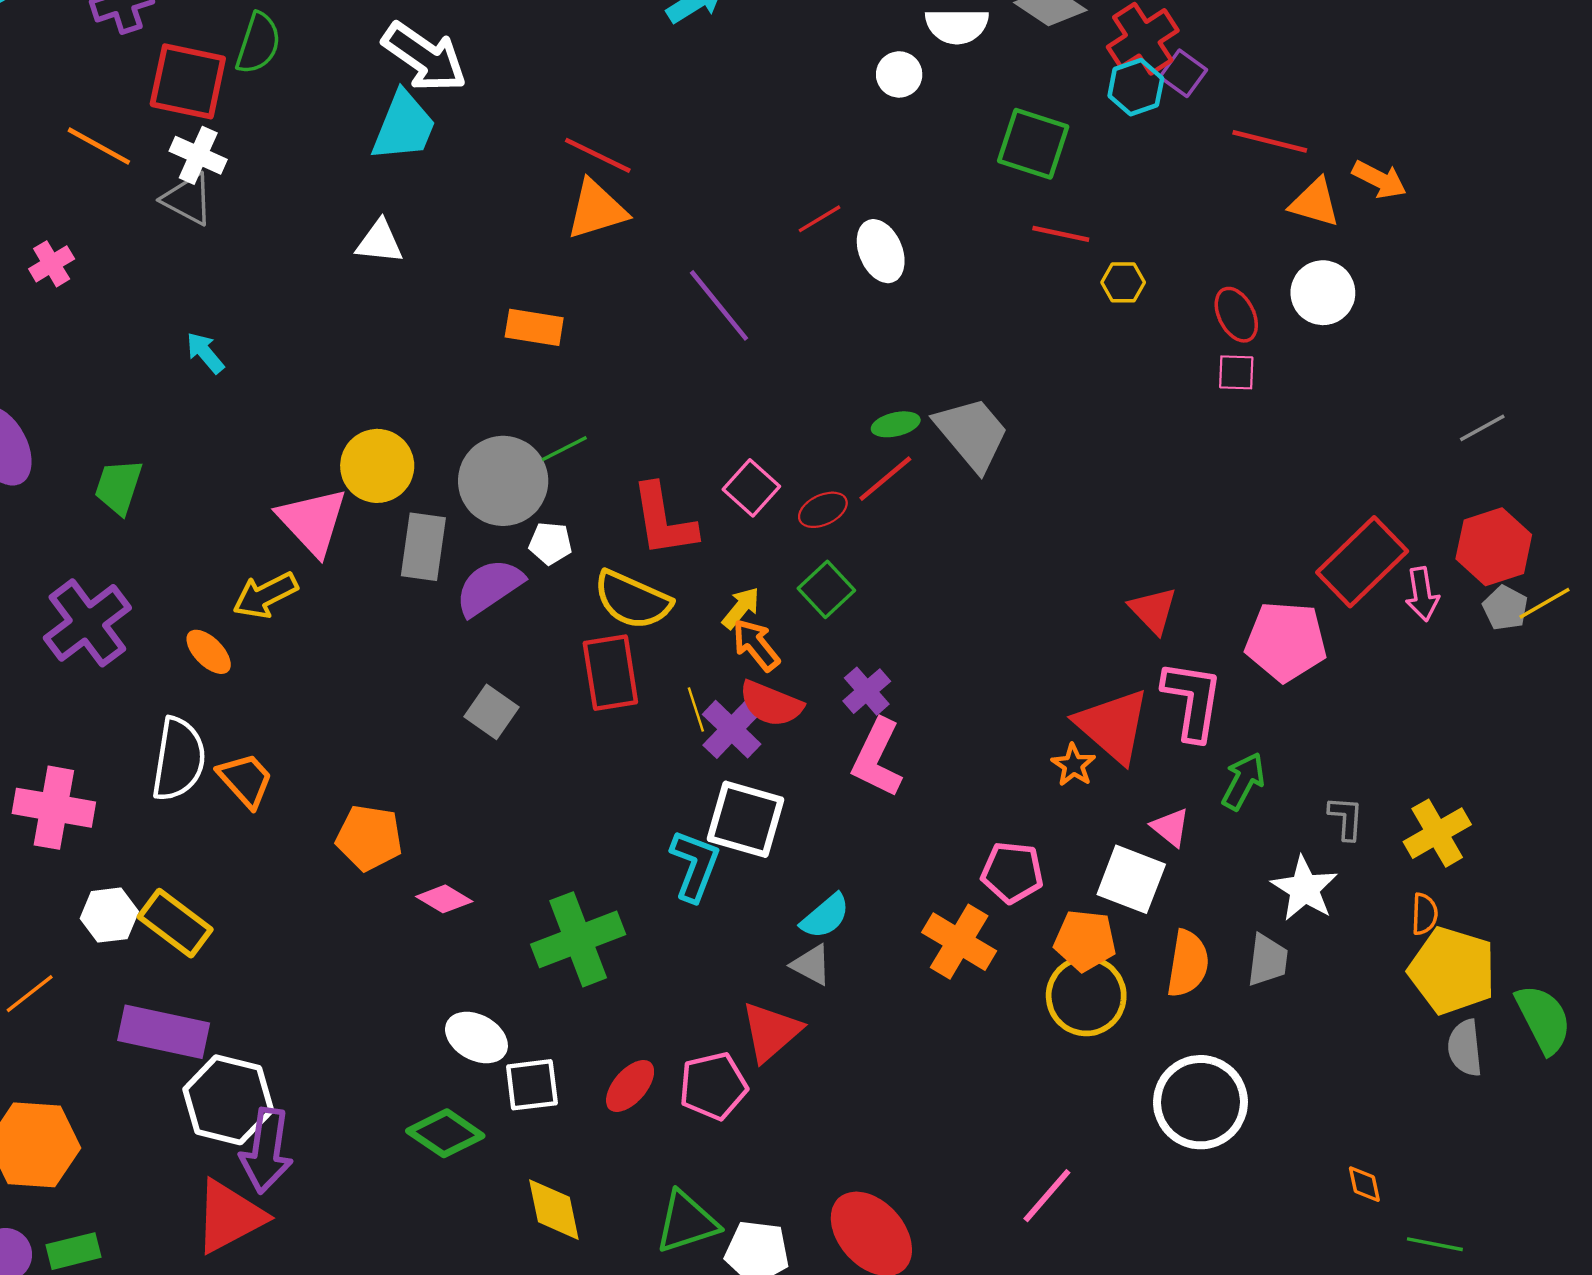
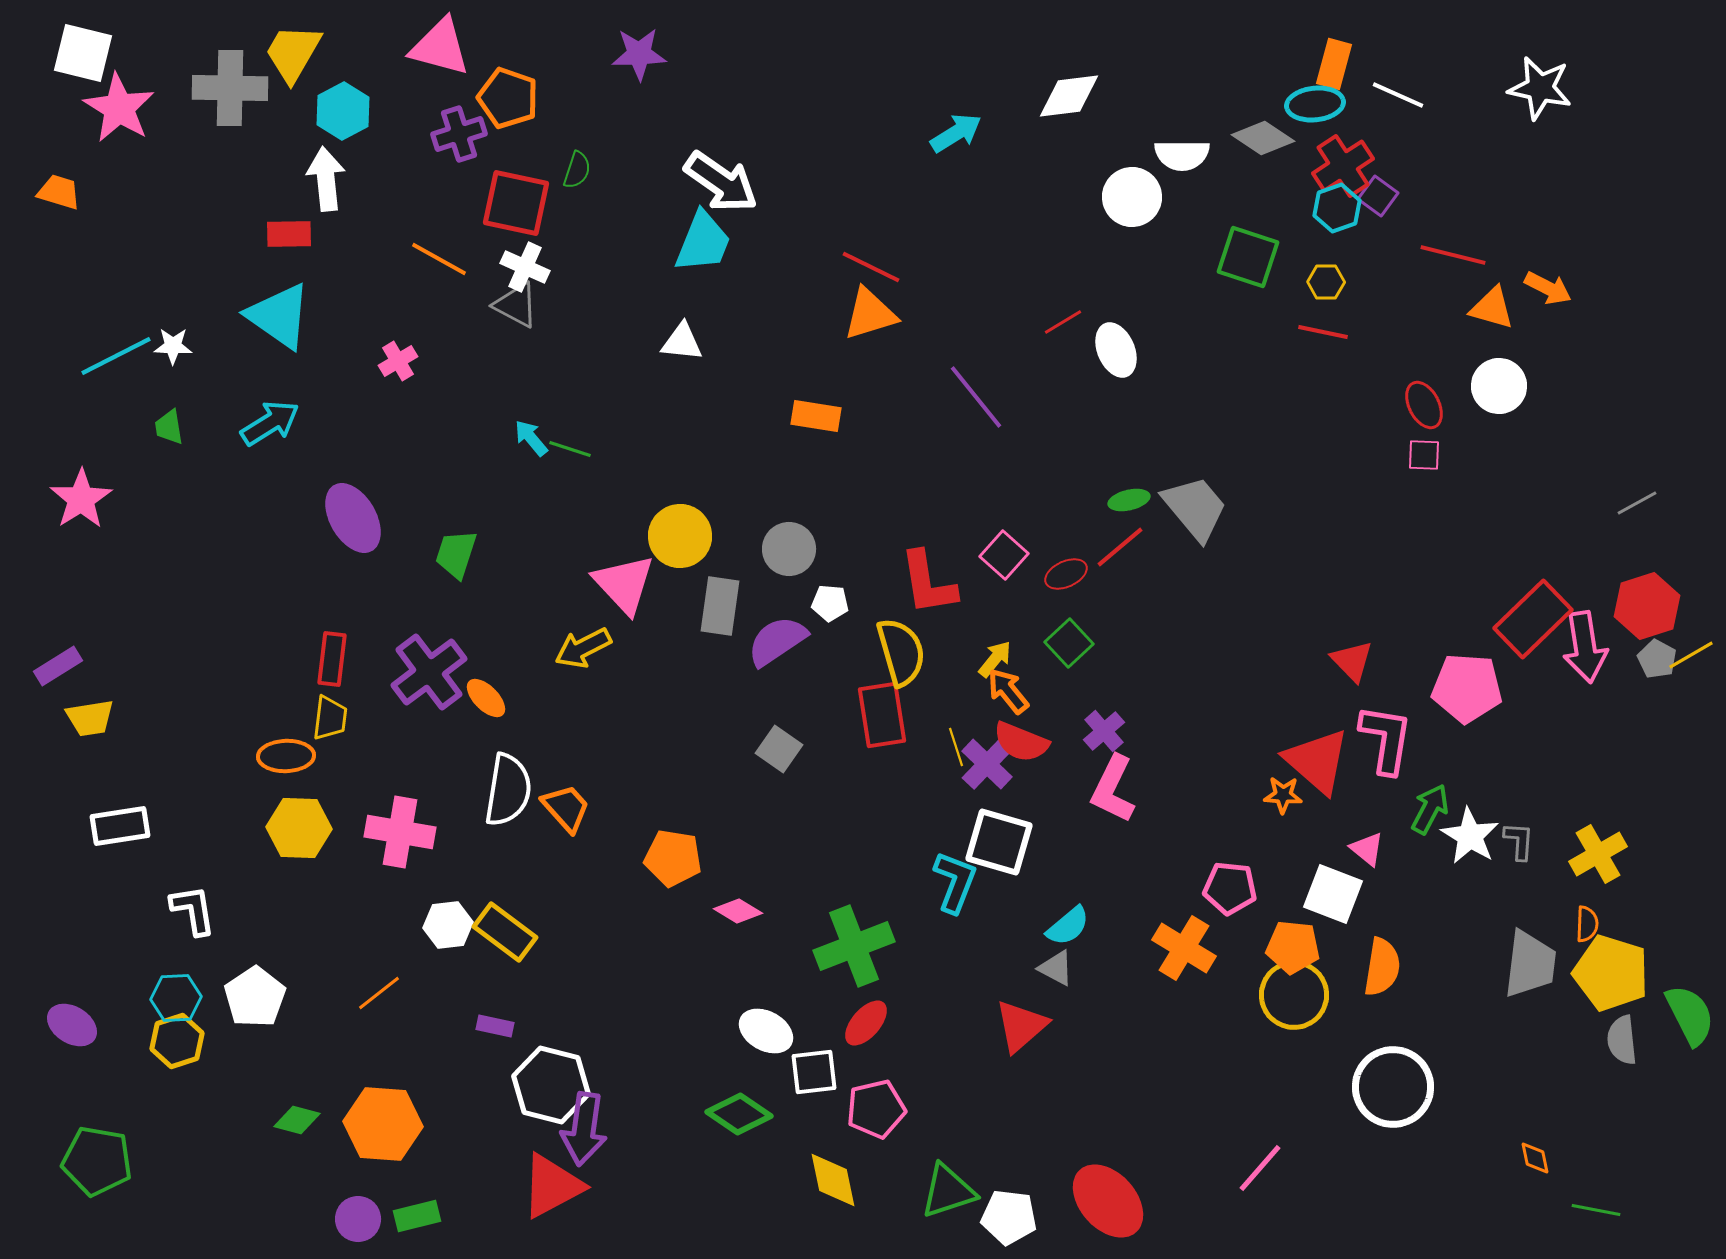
green semicircle: (258, 43) -> (577, 170), size x0.7
white circle: (899, 74) -> (1132, 197), size x1.5
red line: (1061, 234) -> (1323, 332), moved
yellow hexagon: (1123, 282) -> (1326, 282), moved
green line: (564, 449) -> (570, 449), moved, turned 45
gray circle: (503, 481) -> (789, 549), size x0.7
pink arrow: (1422, 594) -> (1585, 647), size x1.5
yellow semicircle: (632, 600) -> (901, 652), turned -130
orange ellipse: (209, 652) -> (486, 698), moved
orange star: (1073, 765) -> (1283, 795), turned -30
white star: (1304, 889) -> (1470, 836), moved
gray trapezoid: (1267, 960) -> (1530, 964), moved, size x1.5
purple rectangle: (164, 1032) -> (495, 1026), size x0.5
red ellipse: (630, 1086) -> (866, 1023), moved
pink pentagon: (713, 1086) -> (876, 1109), moved

